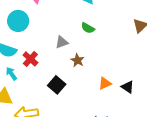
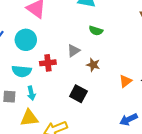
red cross: (30, 59) -> (48, 63), moved, turned -35
cyan arrow: (11, 74) -> (31, 93), turned -144

